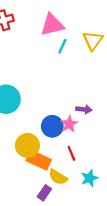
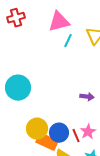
pink star: (69, 124) -> (88, 132), moved
blue circle: (52, 126) -> (59, 133), moved

